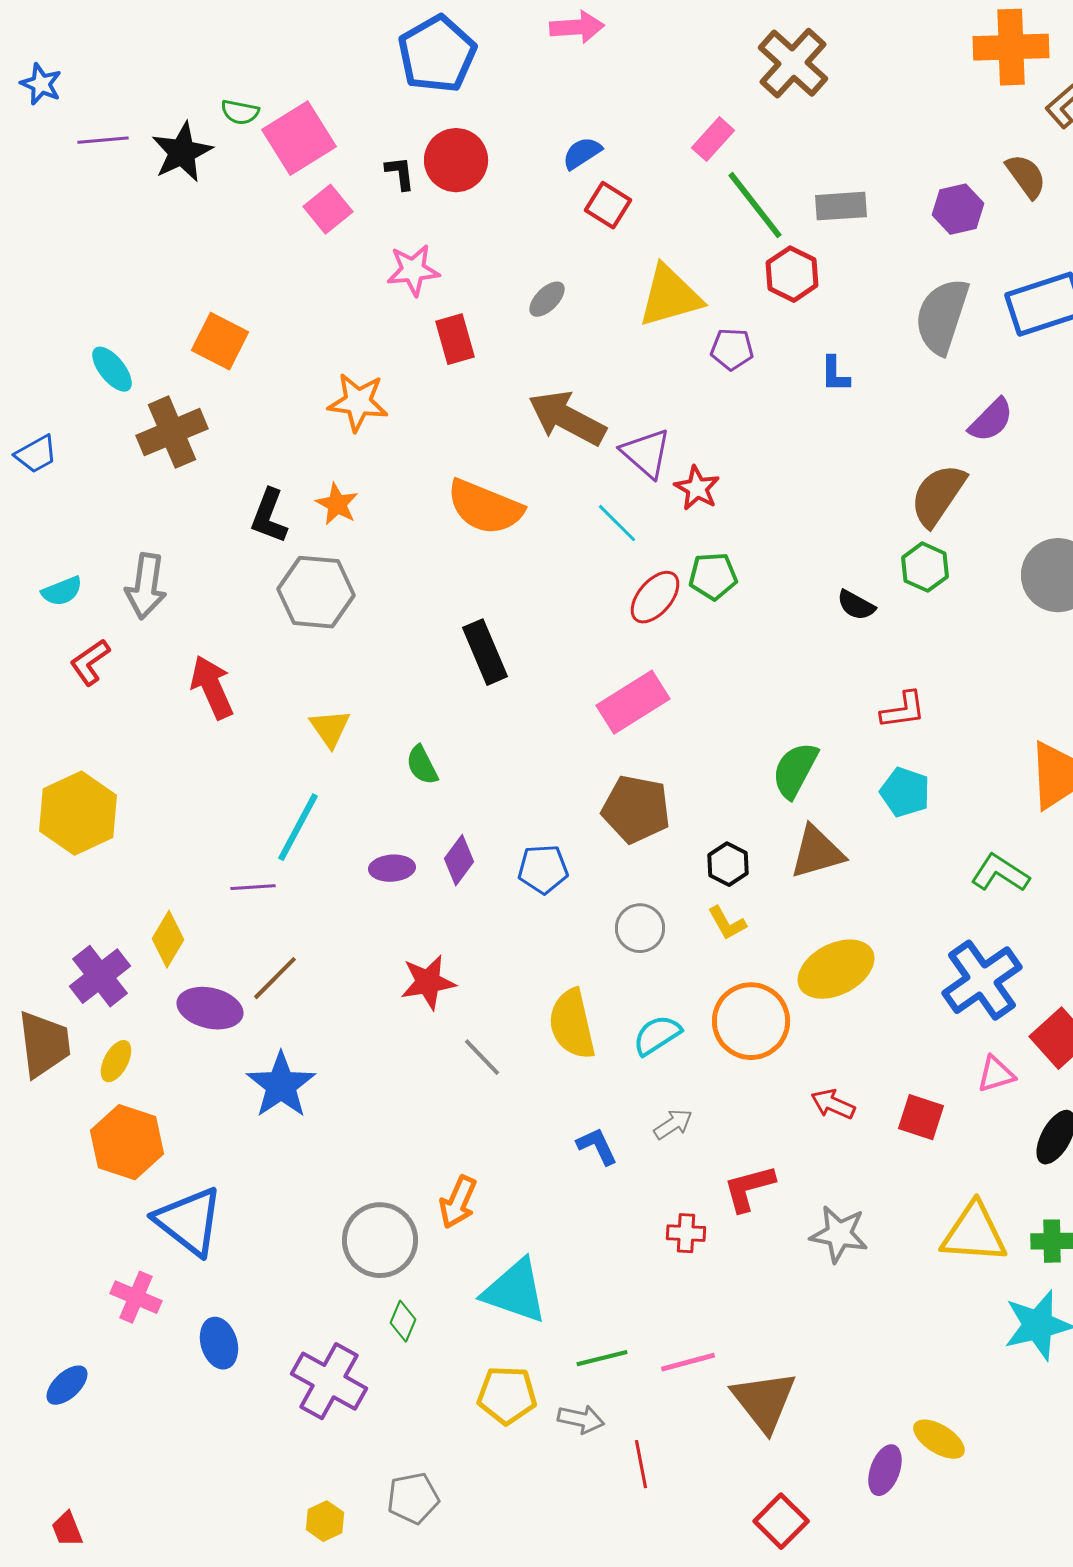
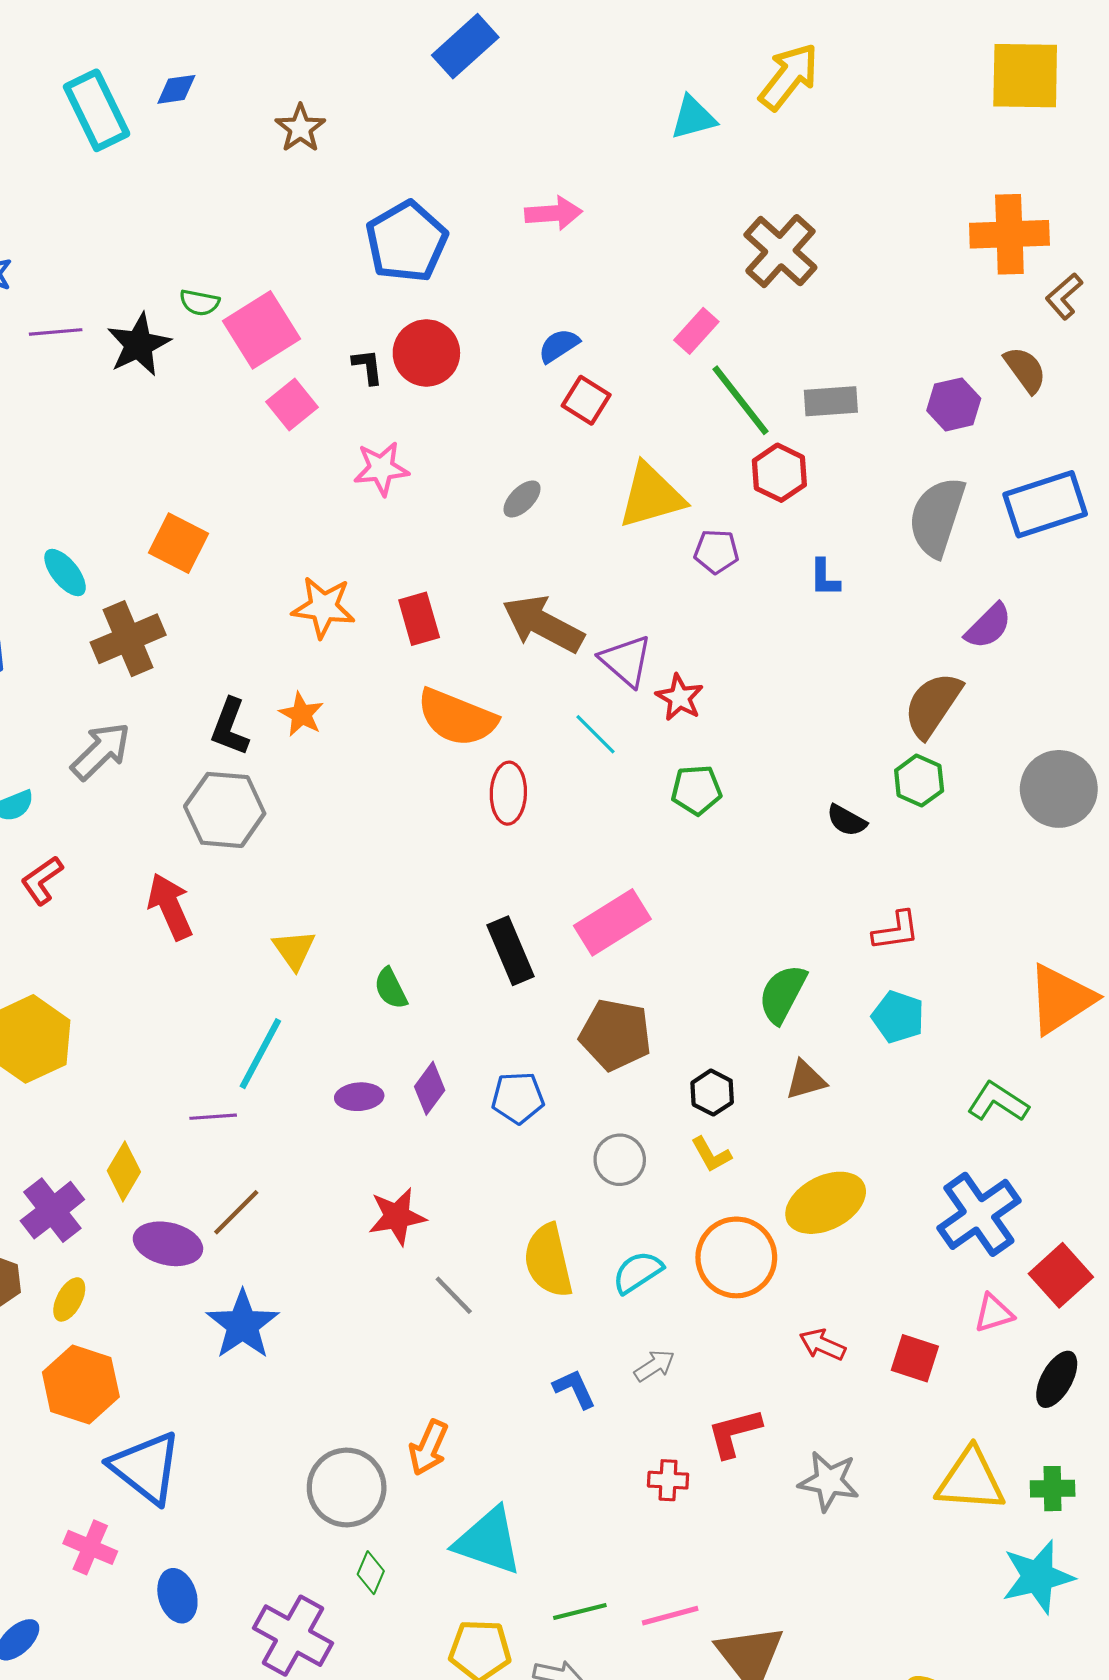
red rectangle: (455, 339) -> (419, 619), moved
gray arrow: (146, 586) -> (101, 751), moved, turned -142
gray hexagon: (316, 592) -> (225, 810), moved
red ellipse: (655, 597) -> (508, 793), moved, turned -38
black rectangle: (485, 652) -> (510, 951), moved
brown triangle: (817, 852) -> (806, 1080), size x0.7

